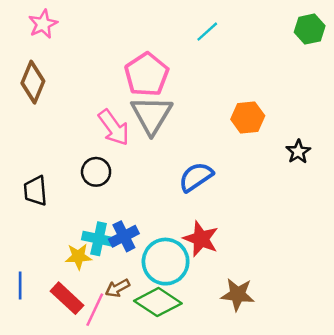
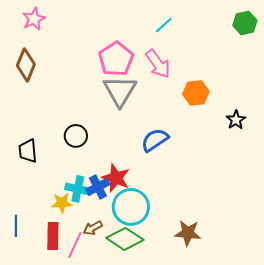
pink arrow: (114, 128) -> (158, 64), moved
red star: (201, 239) -> (116, 178), moved
red rectangle: (67, 298) -> (53, 236), turned 48

